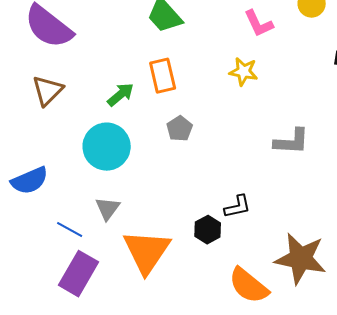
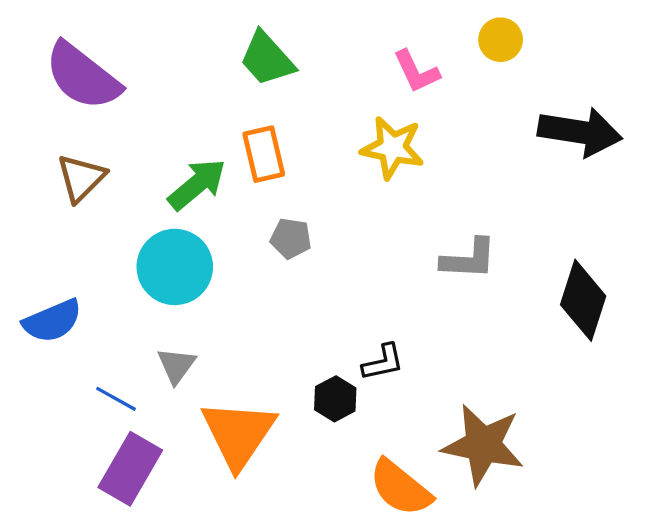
yellow star: (244, 72) -> (392, 148), size x1.4
green arrow: (121, 95) -> (197, 184), size x1.4
gray pentagon: (180, 129) -> (291, 238), turned -30

